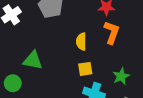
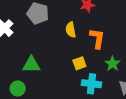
orange L-shape: (112, 32) -> (97, 38), moved
yellow semicircle: (81, 42) -> (71, 30), moved

